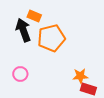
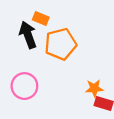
pink circle: (20, 74) -> (24, 86), size x1.5

